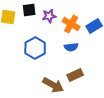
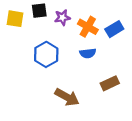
brown rectangle: (75, 75) -> (110, 83), moved

